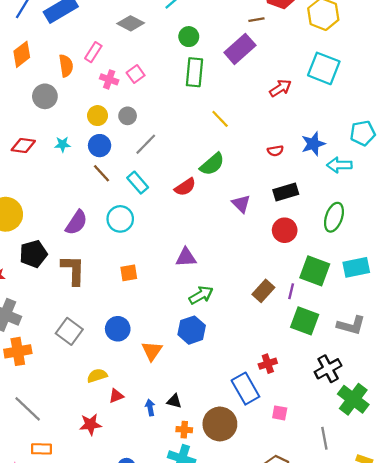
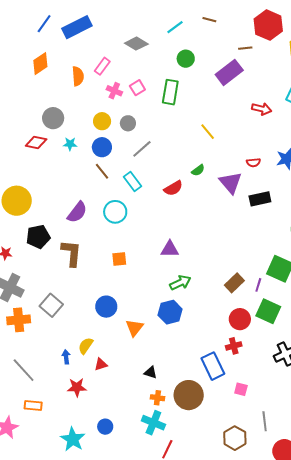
green rectangle: (194, 72) -> (170, 92), moved
red arrow: (280, 88) -> (262, 109), turned 42
gray circle: (45, 96) -> (53, 118), moved
green semicircle: (212, 164) -> (198, 170), size x0.6
purple triangle: (241, 204) -> (231, 183), moved, size x1.4
red circle: (285, 230) -> (240, 319), moved
gray square: (69, 331) -> (51, 305), moved
yellow semicircle: (97, 376) -> (86, 346), turned -42
blue arrow: (150, 408) -> (66, 357), moved
gray line: (324, 438) -> (265, 421), moved

